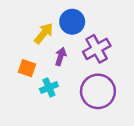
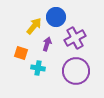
cyan cross: (49, 88) -> (38, 68), turned 32

